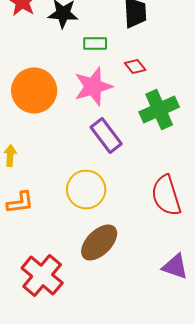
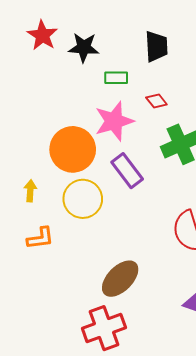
orange circle: (34, 90) -> (73, 149), moved
yellow circle: (86, 190) -> (83, 199), moved
red cross: (42, 276) -> (104, 328), moved, turned 30

